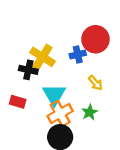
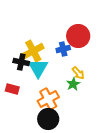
yellow cross: (42, 57) -> (33, 51), turned 30
cyan triangle: (54, 95) -> (38, 68), moved
green star: (90, 112) -> (73, 84), moved

